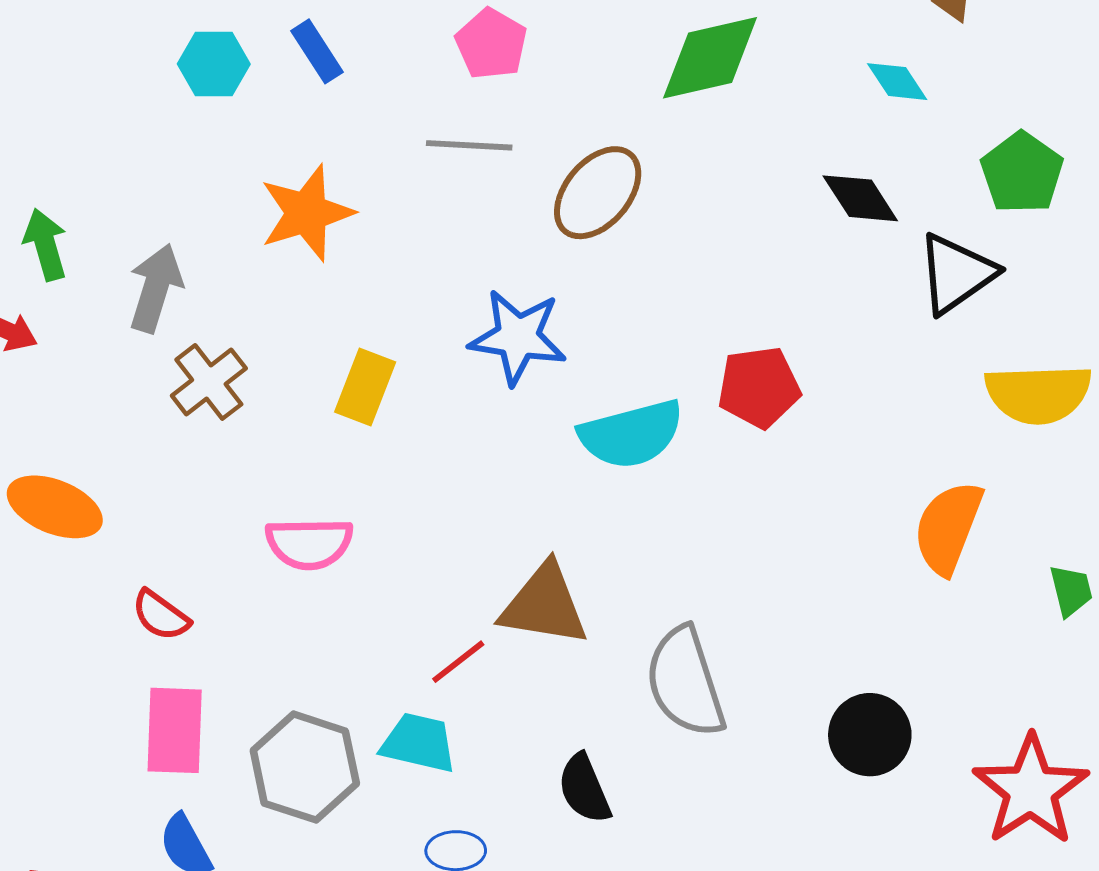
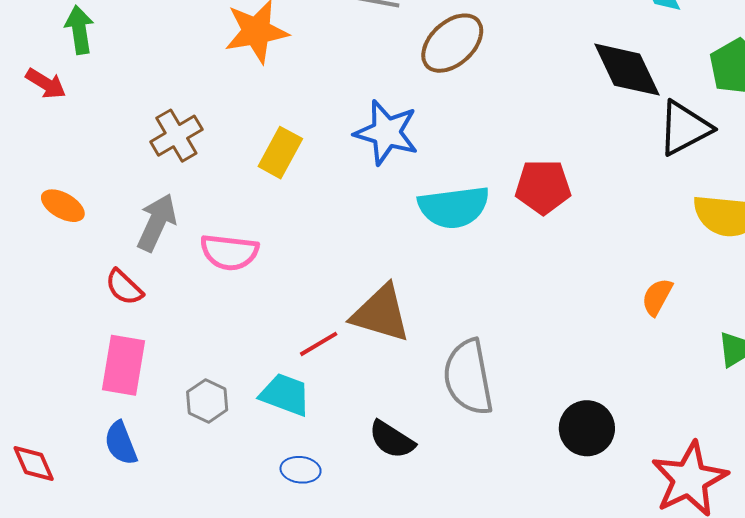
black diamond: (860, 198) -> (627, 70), size x1.4
gray arrow: (156, 288) -> (157, 222), moved
orange ellipse: (55, 507) -> (63, 206), size x0.7
orange semicircle: (948, 528) -> (657, 297), size x0.6
gray hexagon: (305, 767) -> (207, 401), size x0.6
black semicircle: (584, 789) -> (392, 440), turned -42

